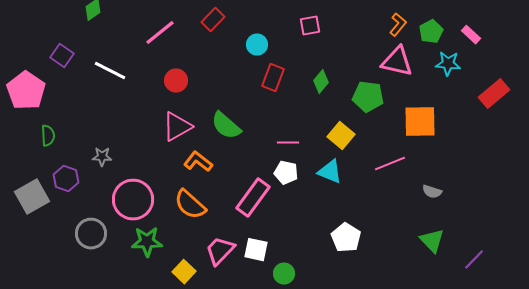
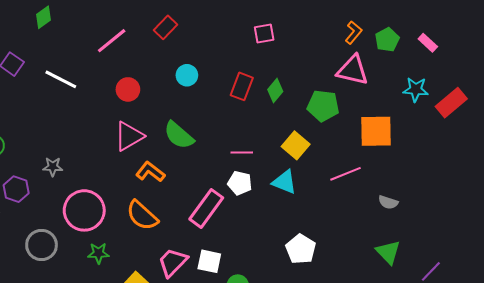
cyan circle: (257, 45) -> (187, 75), moved
cyan star: (448, 64) -> (416, 89), moved
red rectangle: (273, 78) -> (242, 86), moved
green star: (147, 242) -> (98, 253), size x0.7

